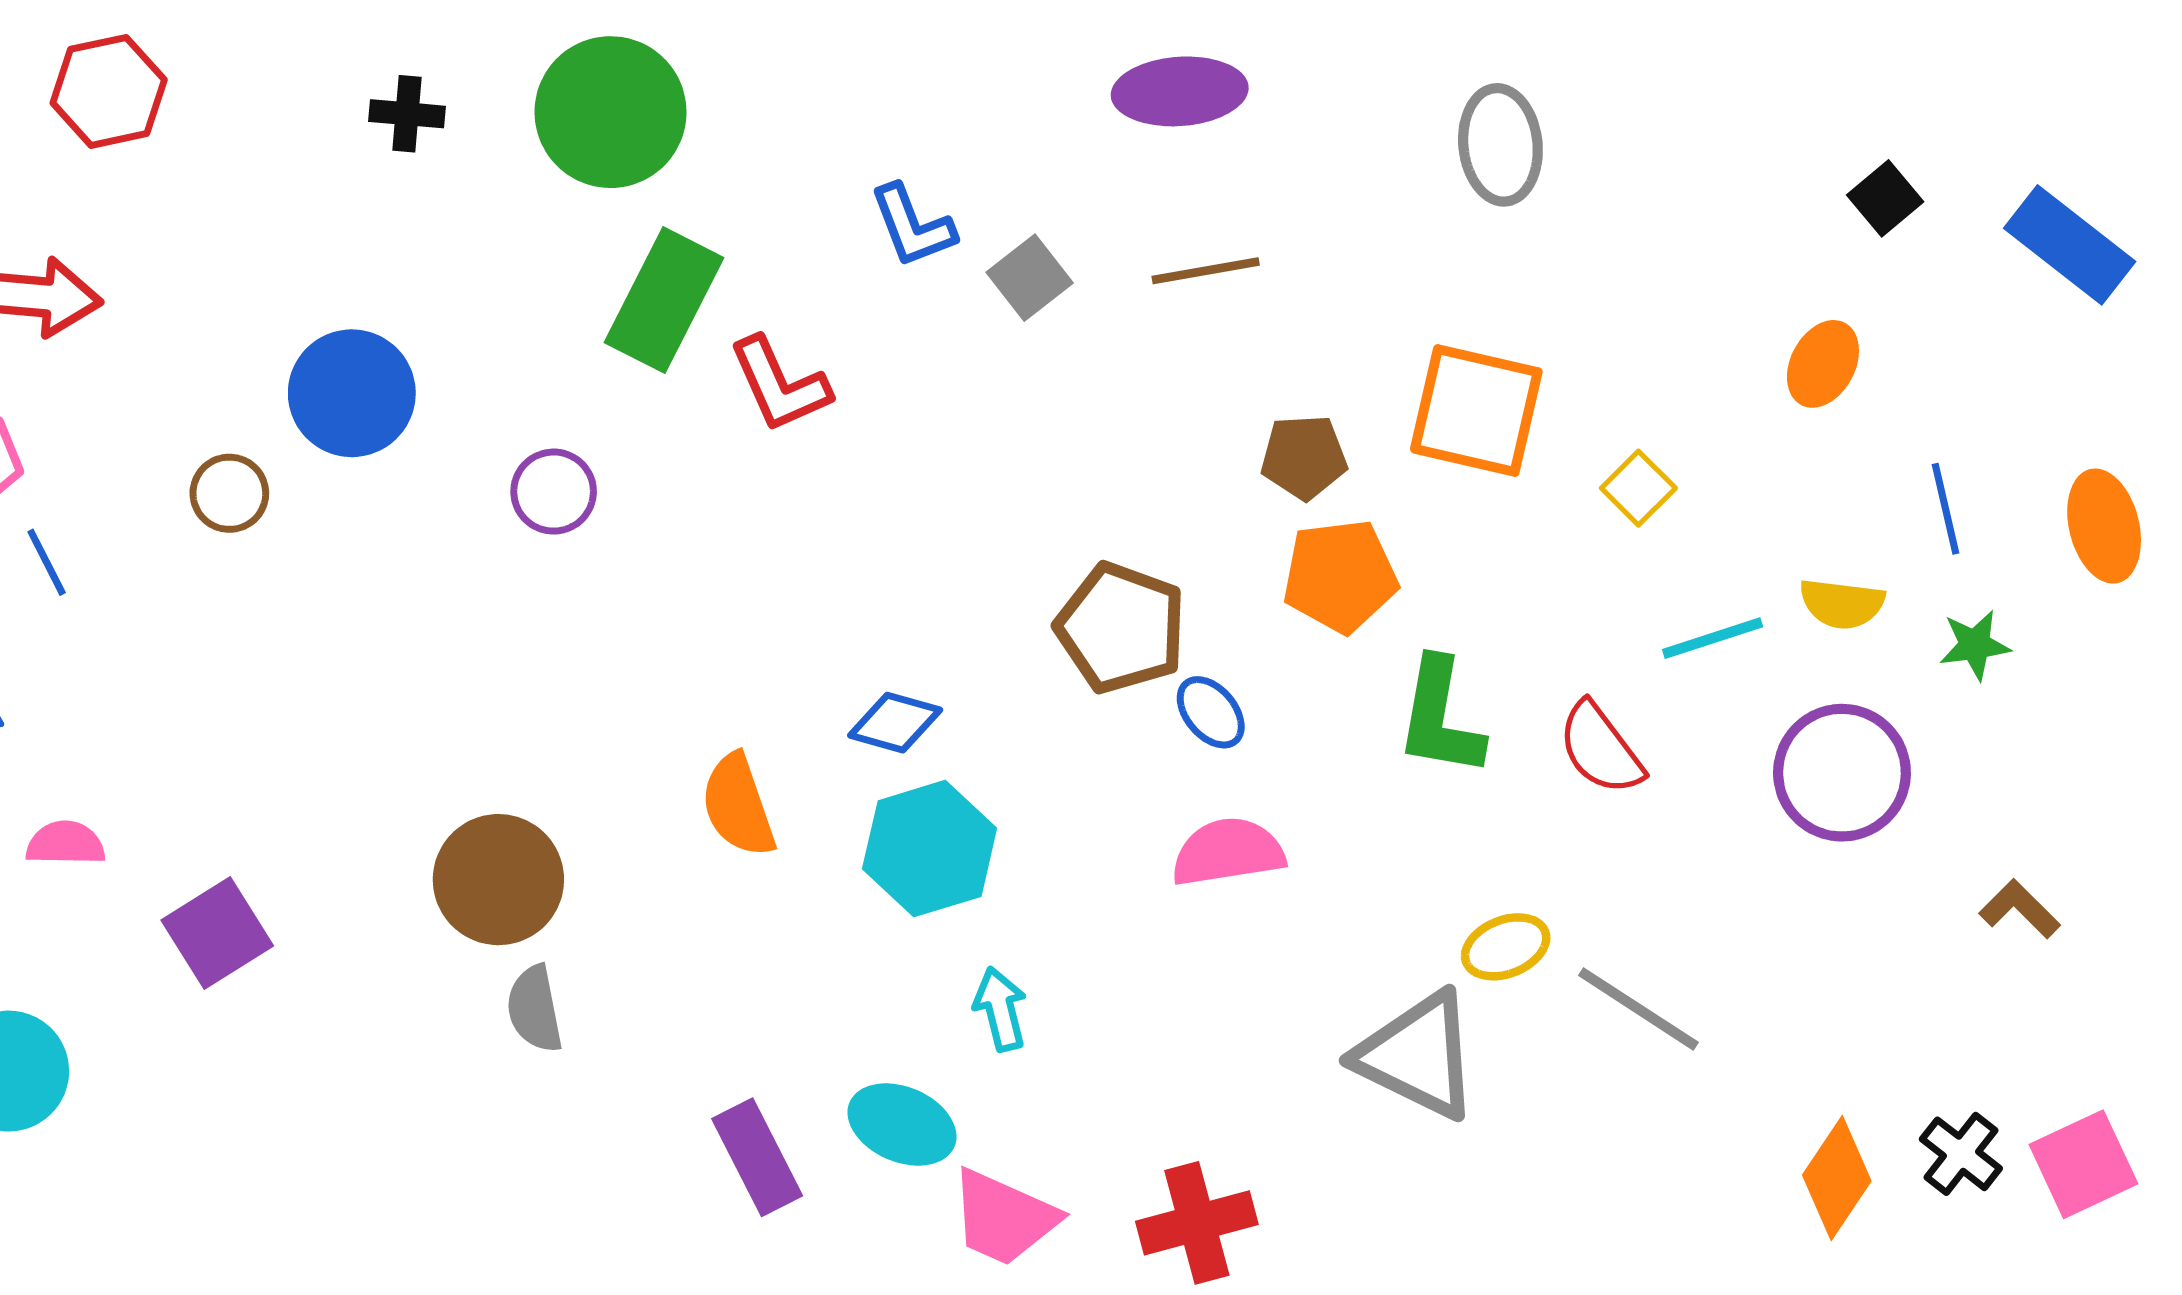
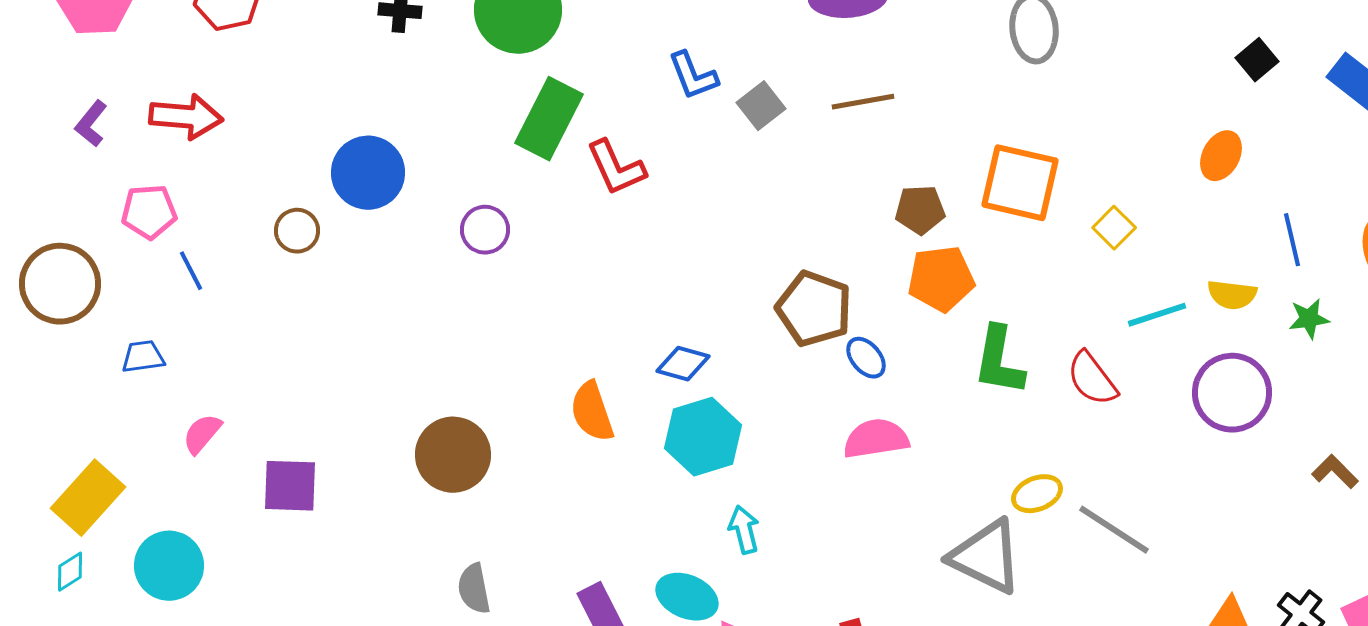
pink semicircle: (66, 843) -> (202, 434), turned -51
purple square: (217, 933) -> (290, 486), turned 34
gray semicircle: (535, 1009) -> (474, 589), moved

